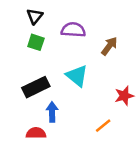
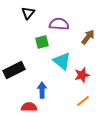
green square: (36, 42) -> (42, 42), moved, turned -32
black rectangle: (36, 87) -> (14, 70), moved
red star: (124, 96) -> (82, 75), moved

